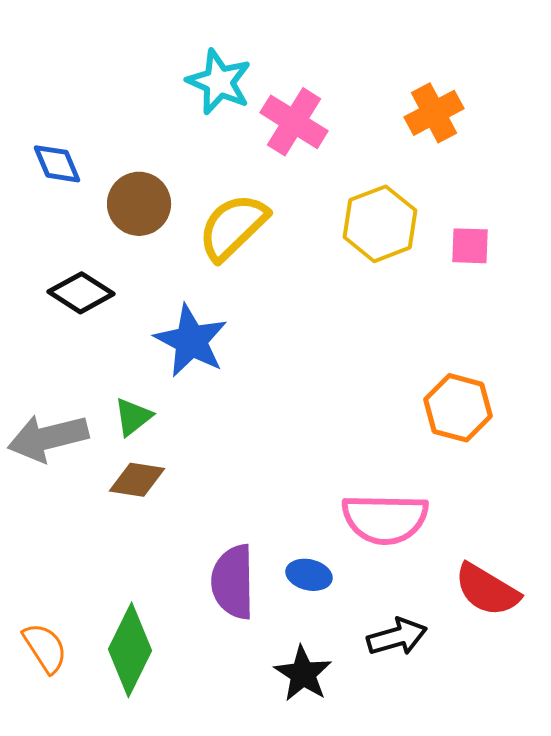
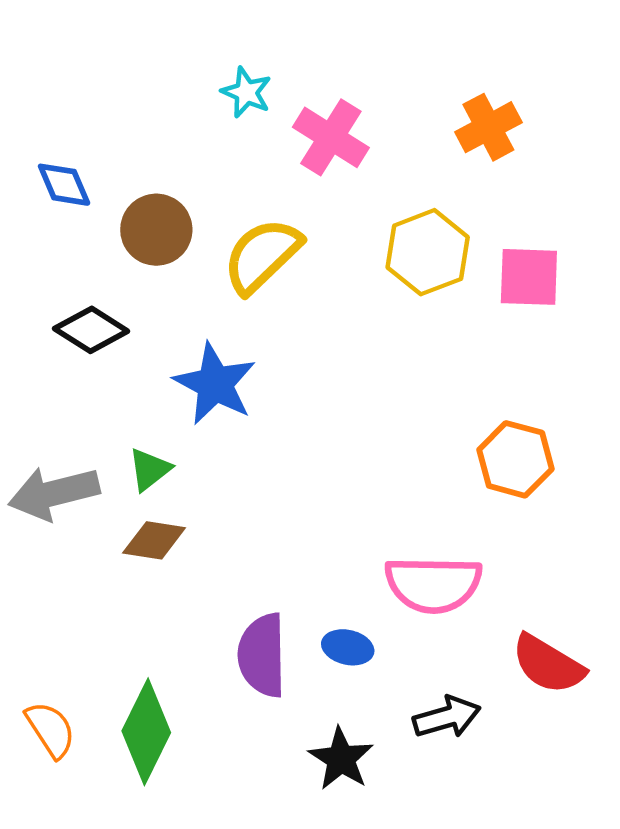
cyan star: (219, 82) -> (246, 92), size x0.7
pink square: (470, 246) -> (529, 277), size x1.4

